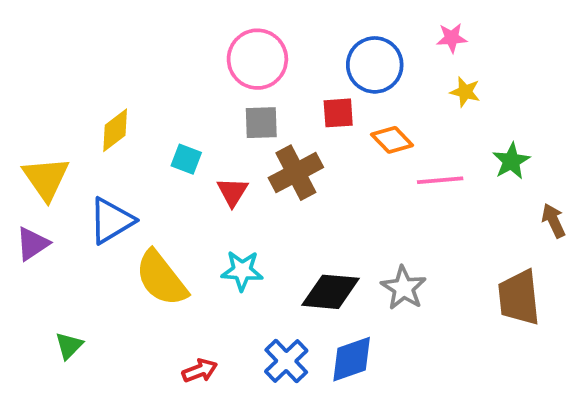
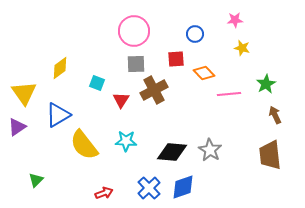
blue circle: (375, 65) -> (195, 34), size x0.6
brown arrow: (554, 221) -> (275, 115), moved

